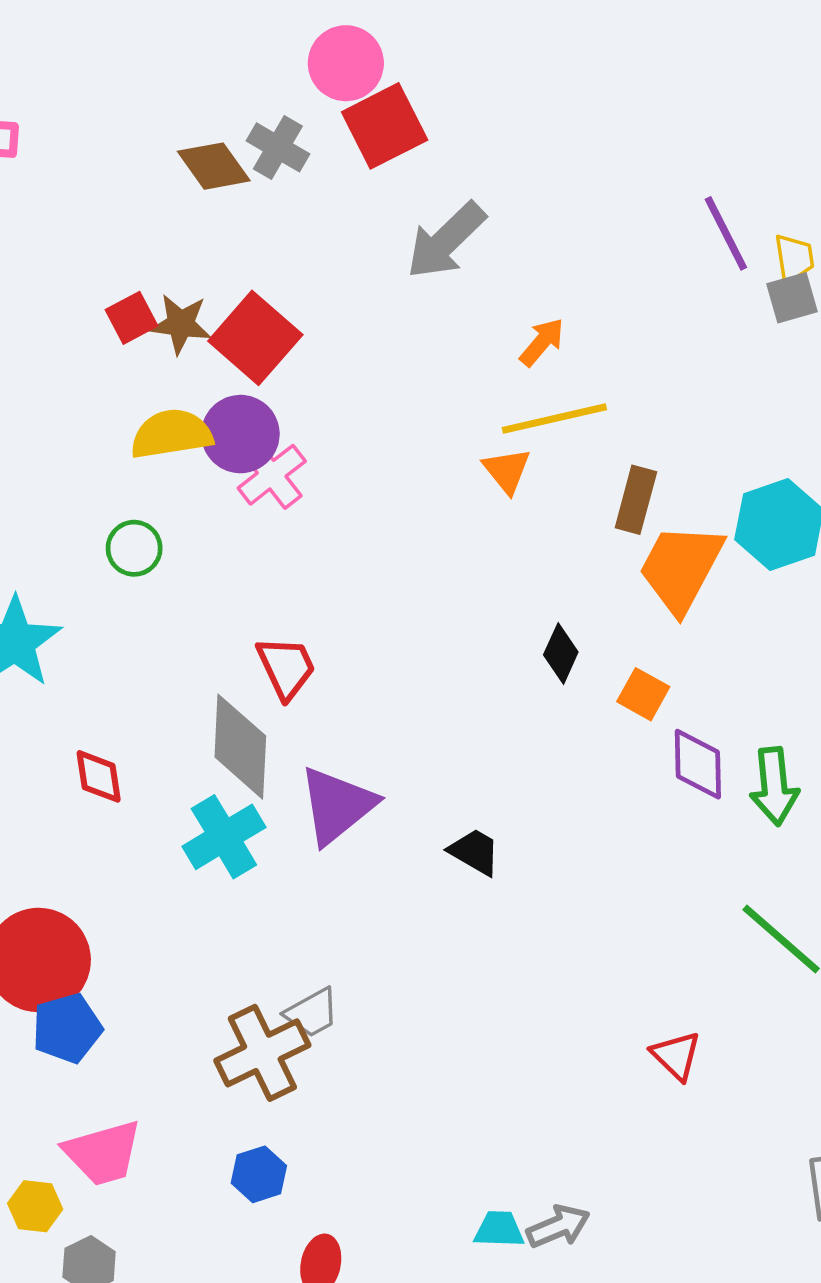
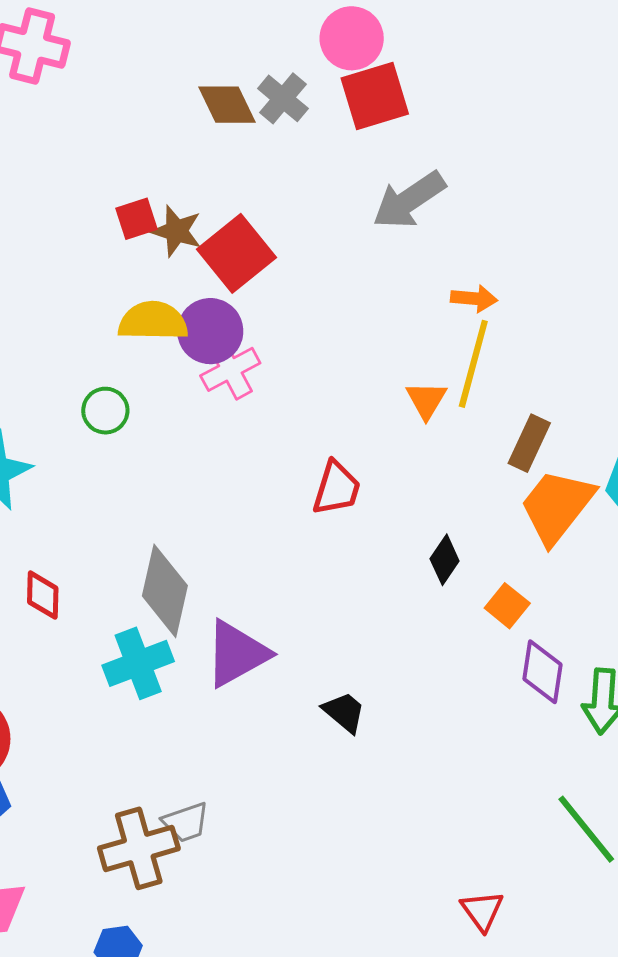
orange arrow: (542, 342) -> (474, 299), turned 45
yellow line: (554, 419) -> (473, 364), turned -72
red trapezoid: (286, 667) -> (337, 488), moved, turned 32

